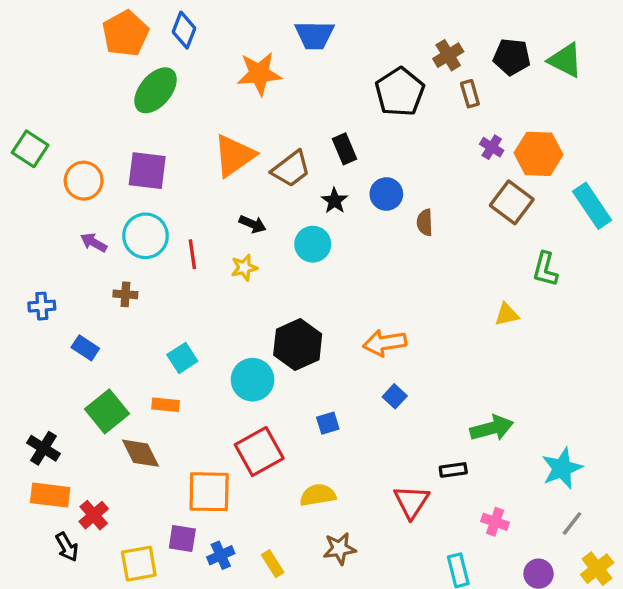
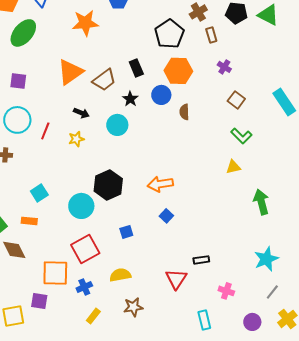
orange hexagon: (539, 154) -> (178, 71), moved
purple square: (147, 171) -> (18, 81), size x0.7
brown square: (512, 202) -> (236, 100), size x0.7
red line: (192, 254) -> (45, 131), turned 30
green L-shape: (545, 269) -> (241, 136), moved, turned -60
green arrow: (492, 428) -> (261, 202), moved, turned -90
blue cross: (221, 555) -> (84, 287), moved
yellow rectangle: (273, 564) -> (93, 316), turned 70

